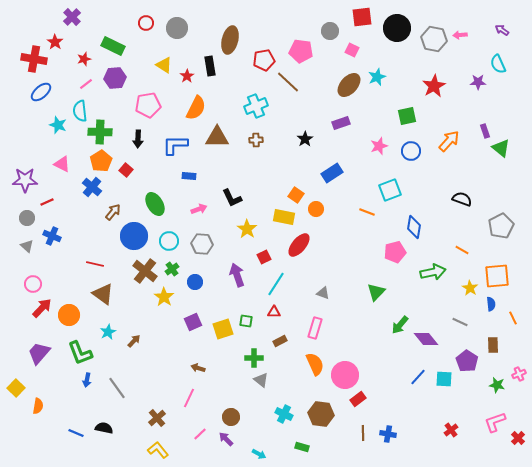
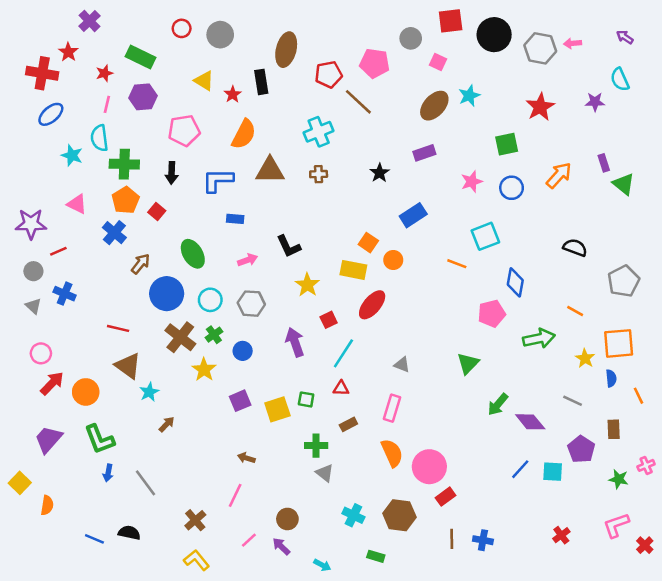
pink line: (86, 84) -> (107, 104), turned -40
cyan star: (108, 332) -> (149, 392), moved

